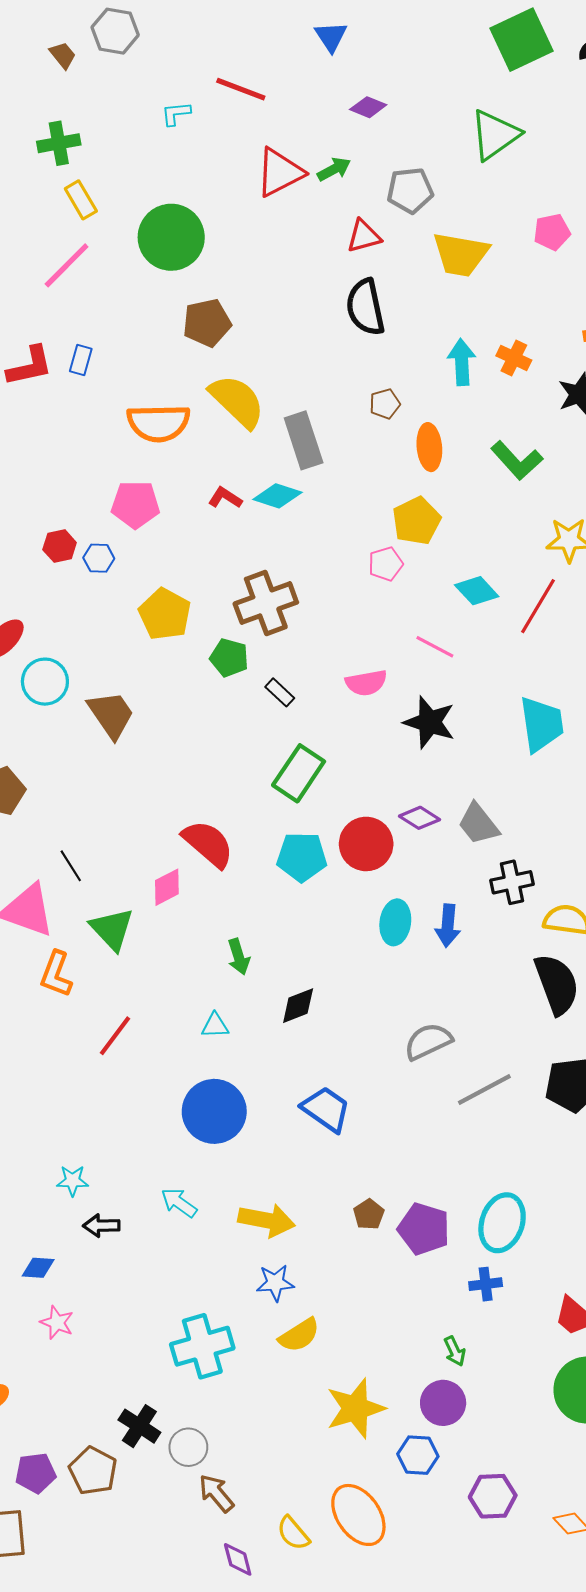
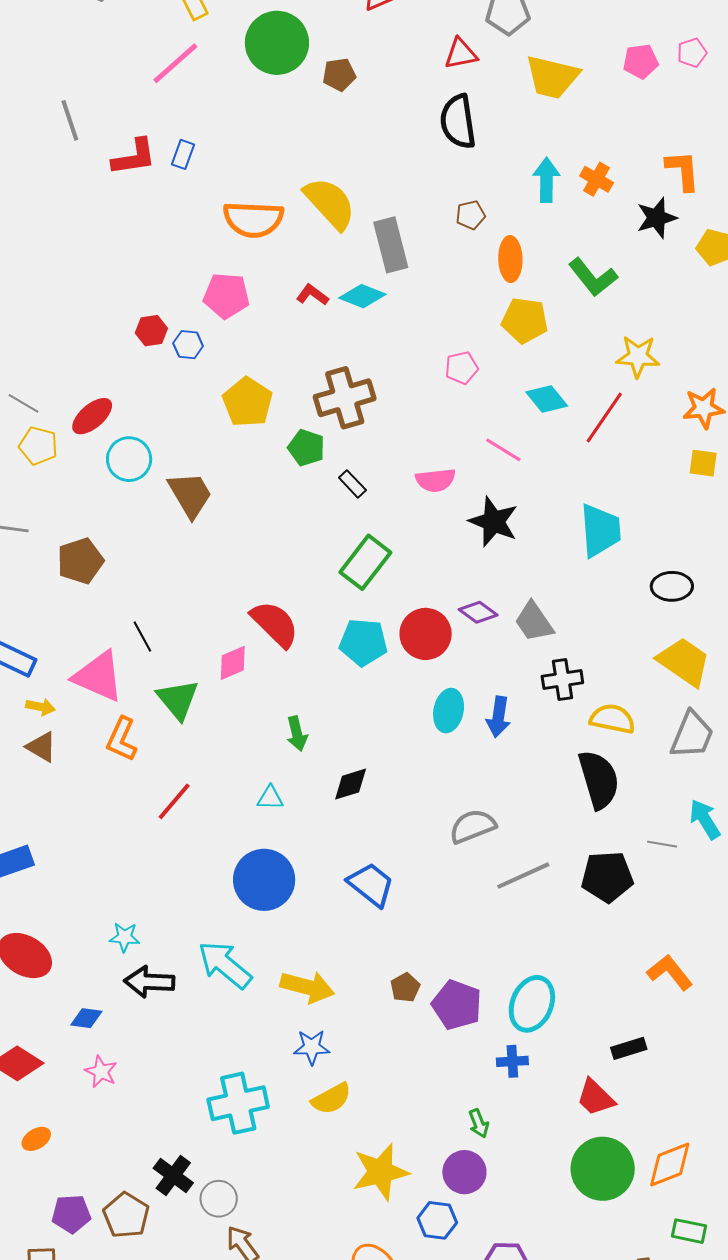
brown pentagon: (207, 323) -> (339, 74), moved, size x0.7
yellow pentagon: (416, 521) -> (525, 320), moved, turned 30
cyan arrow: (179, 1203) -> (225, 965), size x1.6
black arrow: (101, 1226) -> (149, 982), size x1.4

